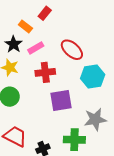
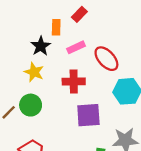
orange rectangle: (25, 27) -> (56, 27), turned 48
pink rectangle: (36, 48) -> (76, 47), moved

